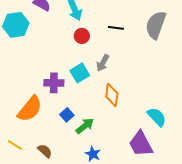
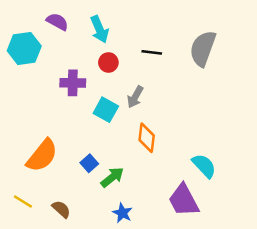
cyan square: (80, 73) -> (106, 110), turned -30
purple cross: (54, 83) -> (73, 83), moved

